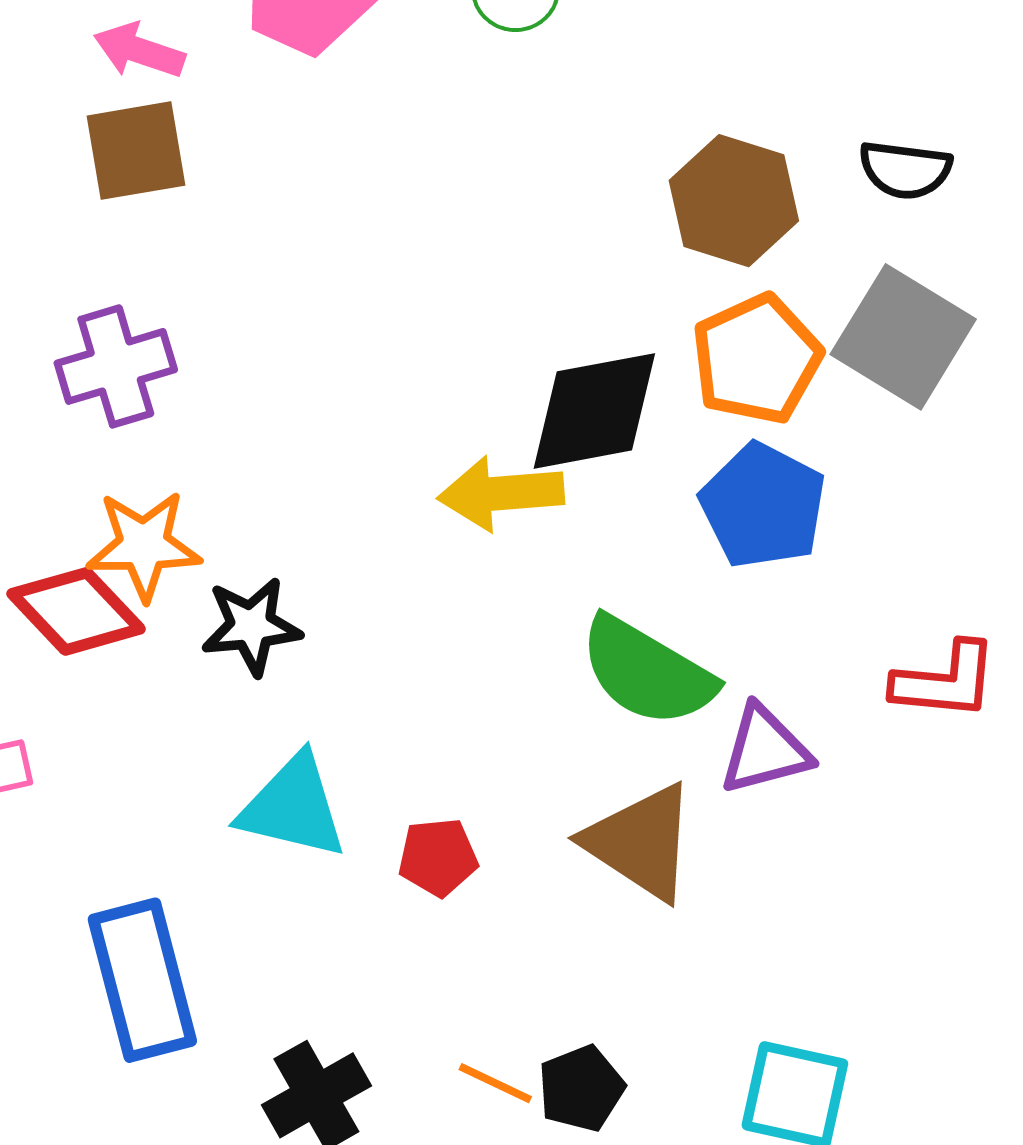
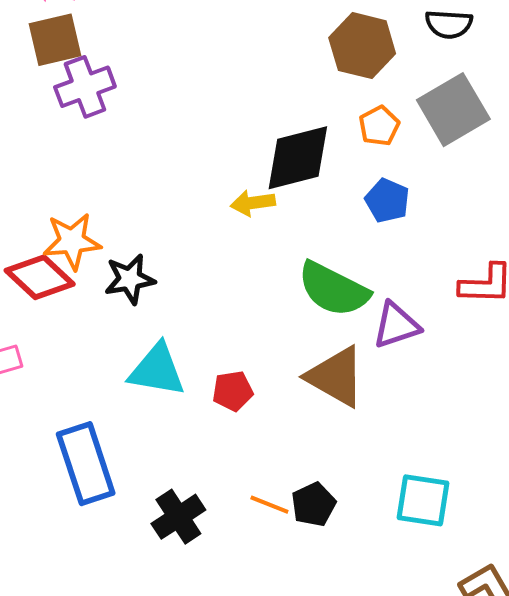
gray square: (903, 337) -> (453, 110), turned 32
orange pentagon: (757, 359) -> (379, 126), size x0.6
purple cross: (116, 366) -> (85, 87), moved
yellow arrow: (501, 493) -> (253, 203), size x0.7
blue pentagon: (763, 506) -> (387, 201), size x0.7

